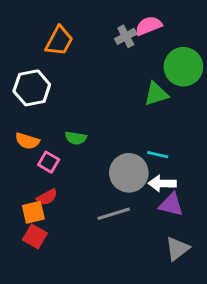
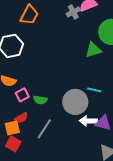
green semicircle: (76, 138) -> (40, 100), moved
pink square: (49, 162) -> (22, 95), turned 32
white arrow: (162, 183) -> (88, 121), moved
gray line: (114, 214) -> (44, 129), moved, turned -40

